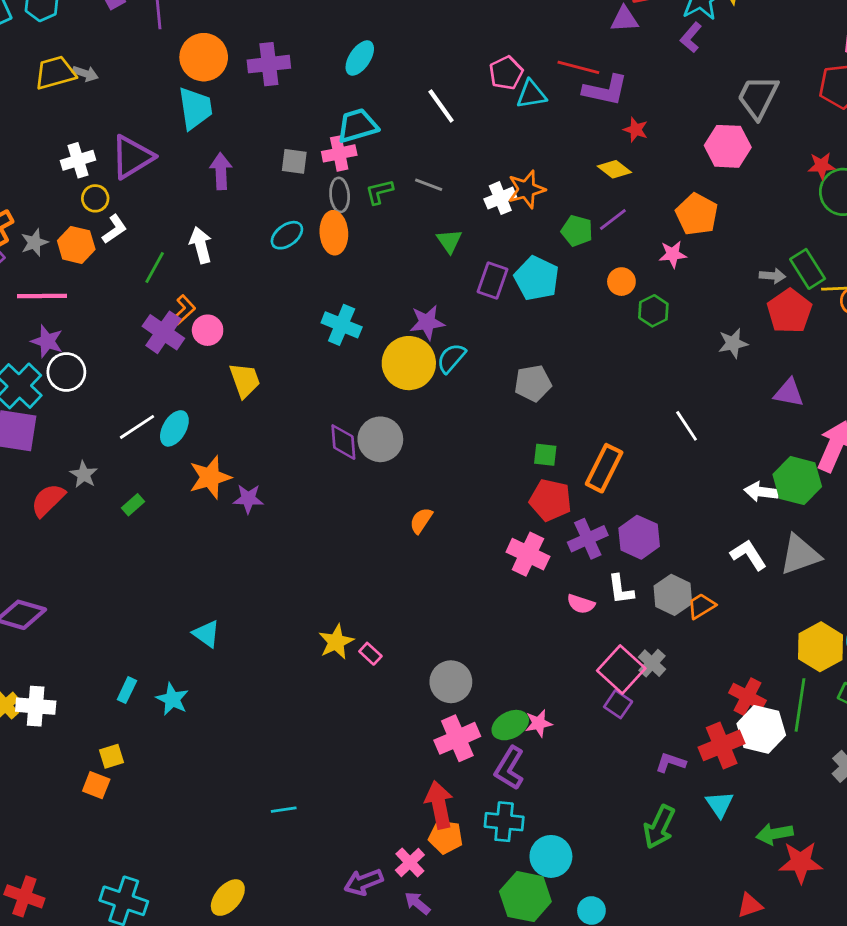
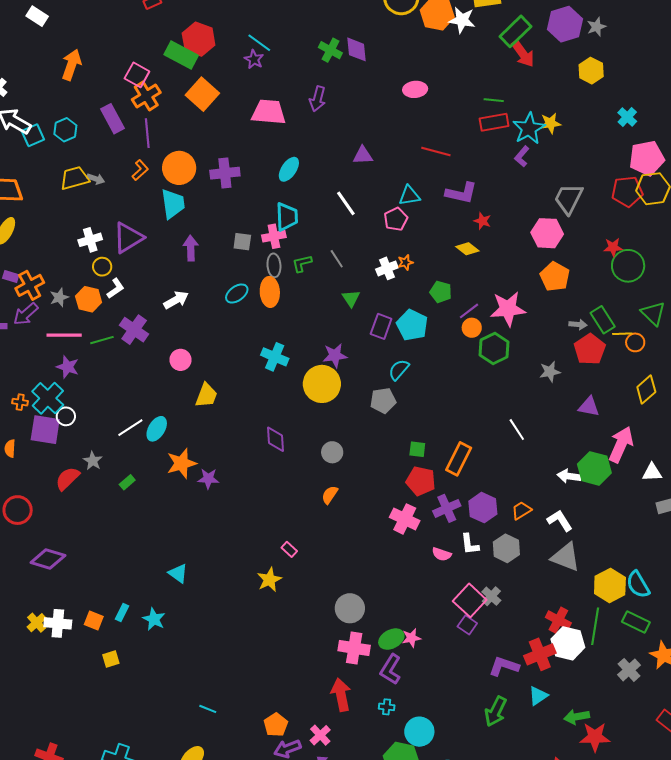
purple triangle: (624, 19) -> (363, 155), moved
red line: (578, 67) -> (436, 152), moved
pink pentagon: (506, 73) -> (396, 219), moved
cyan trapezoid: (357, 126) -> (287, 217), turned 104
gray line: (429, 185) -> (337, 259), turned 36
orange star: (526, 189) -> (405, 262), size x0.6
orange pentagon: (697, 214) -> (555, 277), moved
purple line: (613, 220) -> (469, 311), moved
white arrow: (201, 245) -> (176, 300), turned 75
pink star: (673, 254) -> (508, 309), size x1.8
green line: (155, 267) -> (102, 340), moved, turned 45
orange L-shape: (184, 310) -> (140, 170), moved
green hexagon: (653, 311) -> (494, 348), size x1.4
purple cross: (163, 332) -> (134, 330), moved
cyan semicircle: (451, 358) -> (399, 370), moved
white circle: (66, 372) -> (66, 416), moved, size x0.7
yellow trapezoid: (245, 380) -> (206, 395), turned 40
gray pentagon: (533, 383) -> (383, 401), moved
gray circle: (380, 439) -> (332, 452), moved, size x0.7
gray triangle: (800, 555) -> (566, 557), moved, turned 40
orange trapezoid: (701, 606) -> (521, 510), moved
pink rectangle: (370, 654) -> (289, 549), moved
pink cross: (457, 738) -> (354, 648), turned 32
purple L-shape: (671, 763) -> (504, 666), size x1.4
orange square: (96, 785) -> (94, 621), moved
cyan triangle: (720, 804) -> (538, 696), turned 30
cyan line: (284, 810) -> (208, 709), moved, turned 30
cyan cross: (504, 822) -> (387, 707), size x0.6
orange pentagon: (446, 837) -> (276, 725), moved, turned 30

